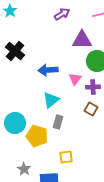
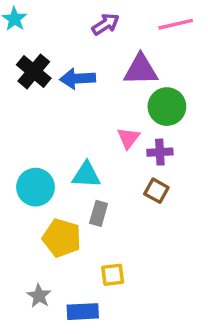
black cross: (15, 51) -> (34, 71), moved
blue arrow: (48, 70) -> (78, 78), moved
cyan triangle: (51, 100) -> (86, 175), turned 42
cyan circle: (15, 123) -> (36, 187), moved

